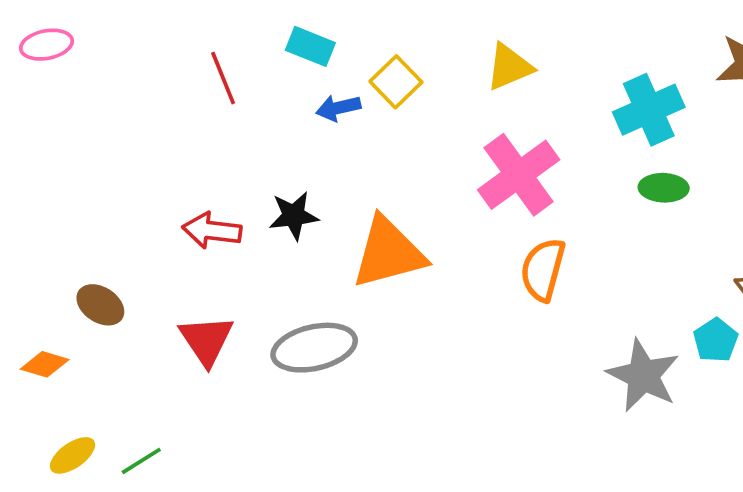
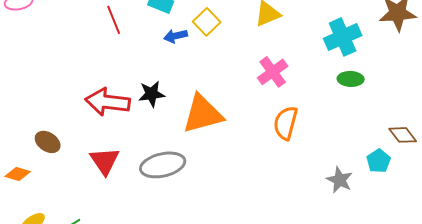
pink cross: (519, 175) -> (273, 72), size x0.7
red arrow: (212, 230) -> (108, 102), size x1.4
gray star: (643, 375) -> (340, 180), size x0.7

